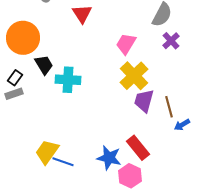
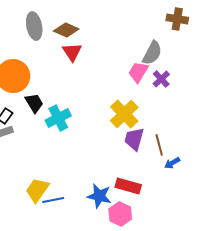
pink trapezoid: (126, 44) -> (138, 72), moved
cyan cross: (68, 80) -> (58, 118), turned -30
red rectangle: (138, 148) -> (128, 186), turned -35
blue line: (63, 162) -> (53, 200), turned -30

